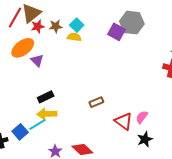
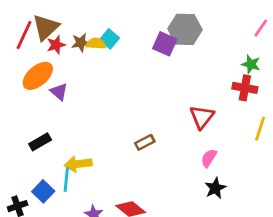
yellow semicircle: (74, 37) -> (96, 43), moved
black rectangle: (46, 97) -> (40, 142), moved
red triangle: (124, 121) -> (202, 117), moved, turned 36
cyan line: (37, 125) -> (66, 180), turned -48

